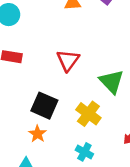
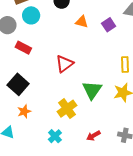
black square: (44, 106) -> (18, 84), moved

